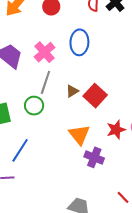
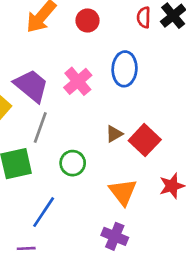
gray line: (45, 82) -> (40, 128), moved
green circle: (34, 106) -> (73, 163), moved
purple cross: (94, 157) -> (115, 236), moved

